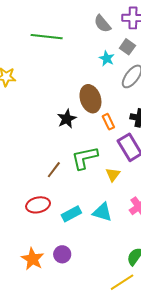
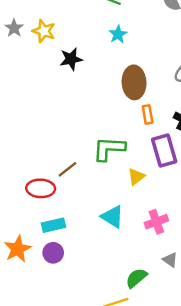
cyan star: (107, 58) -> (118, 34), moved
black star: (67, 119) -> (71, 59), moved
brown line: (54, 170) -> (67, 169), moved
cyan rectangle: (71, 214) -> (53, 225), moved

